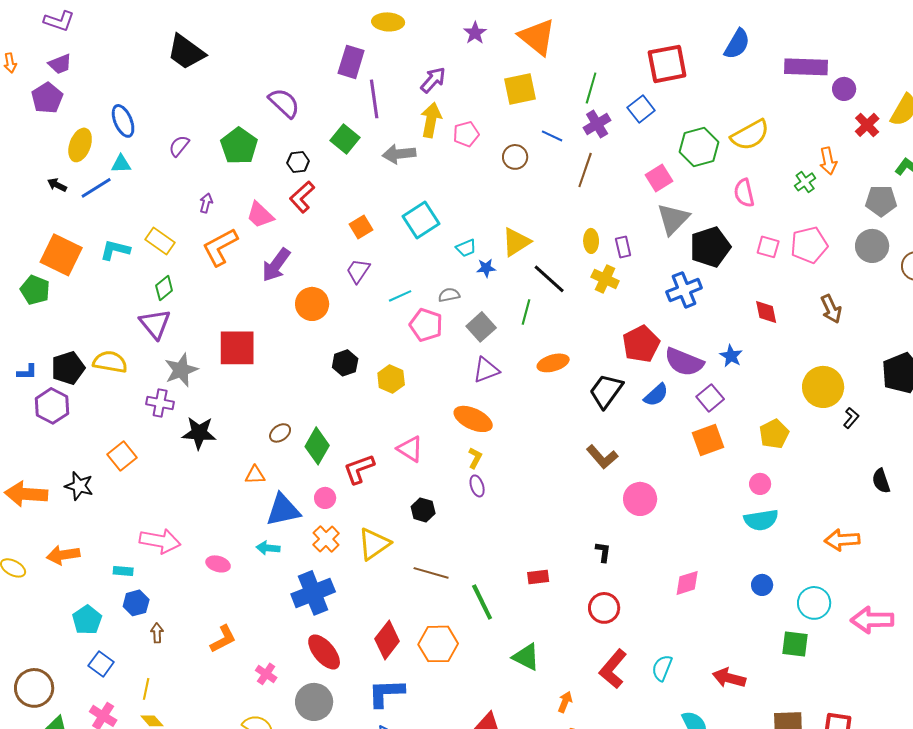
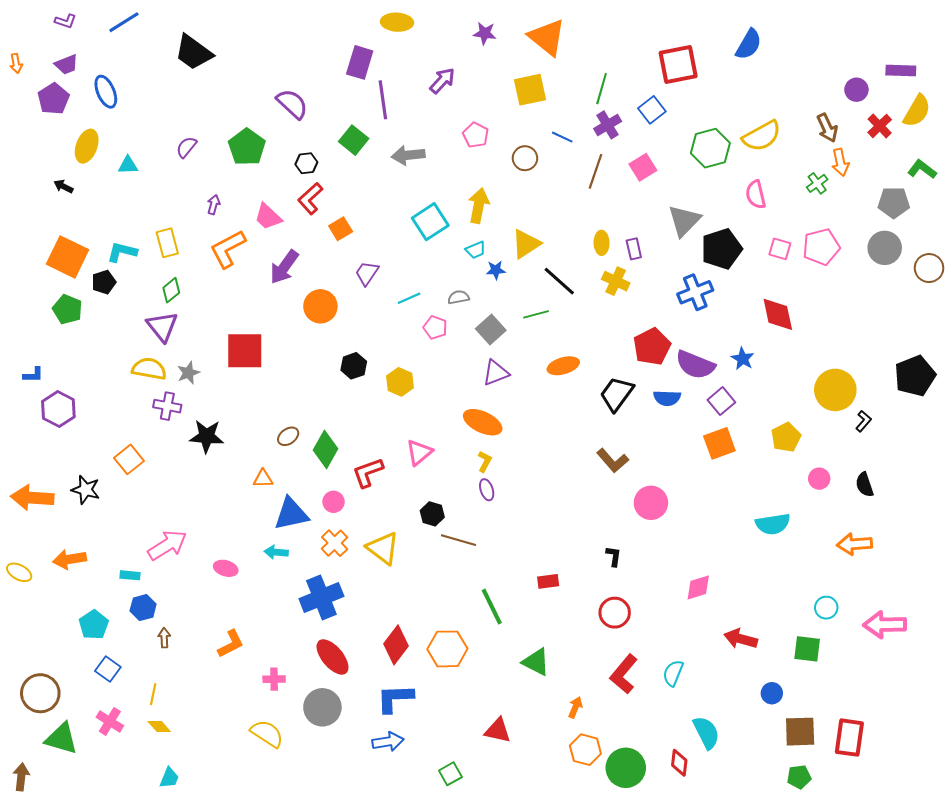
purple L-shape: (59, 21) -> (65, 21), size x0.7
purple star: (475, 33) -> (485, 33), turned -30
purple rectangle: (806, 67) -> (901, 71), moved, size x0.7
yellow arrow: (431, 120) -> (479, 206), moved
blue ellipse: (123, 121) -> (106, 92), moved
pink pentagon: (466, 134) -> (476, 135), turned -30
pink square: (659, 178) -> (643, 167), moved
blue line: (96, 188) -> (124, 22), moved
orange square: (361, 227) -> (341, 229), moved
yellow rectangle: (160, 241) -> (167, 243), turned 40
green pentagon: (35, 290) -> (68, 309), moved
brown arrow: (831, 309) -> (827, 128), moved
green line: (526, 312) -> (536, 314), turned 60
red diamond: (766, 312) -> (778, 314), size x1.4
pink pentagon: (426, 325) -> (435, 327), size x0.7
yellow semicircle: (110, 362) -> (149, 369), moved
black pentagon: (68, 368) -> (104, 282), moved, size x0.7
gray star: (181, 370) -> (188, 373), size x0.7
blue semicircle: (656, 395) -> (667, 398), turned 44
pink triangle: (410, 449) -> (419, 452), turned 48
black semicircle: (881, 481) -> (865, 485), moved
pink circle: (760, 484) -> (819, 479), moved
pink arrow: (160, 541) -> (167, 545), turned -42
yellow triangle: (374, 544) -> (383, 548), turned -48
brown line: (431, 573) -> (458, 540), moved
blue circle: (762, 585) -> (772, 693), moved
cyan circle: (814, 603) -> (826, 608), size x0.7
pink cross: (266, 674) -> (274, 679), turned -35
red arrow: (729, 678) -> (741, 639), moved

